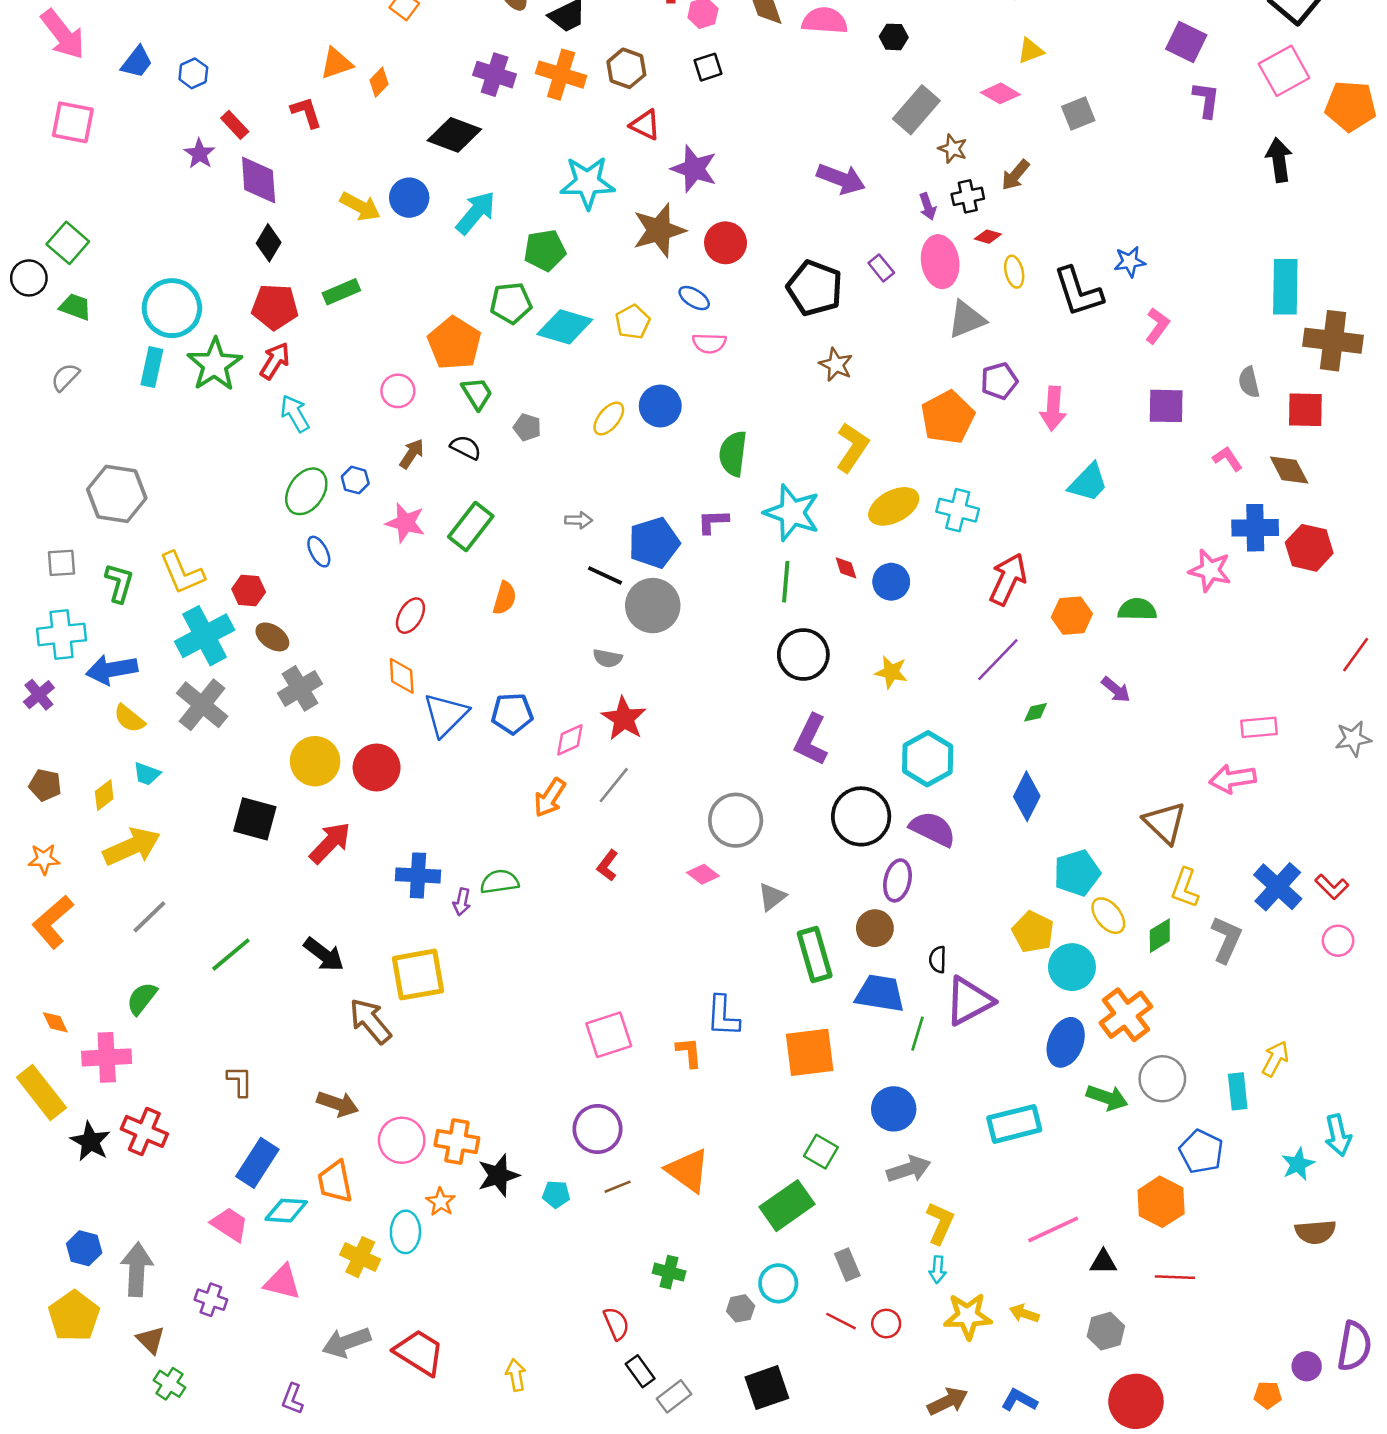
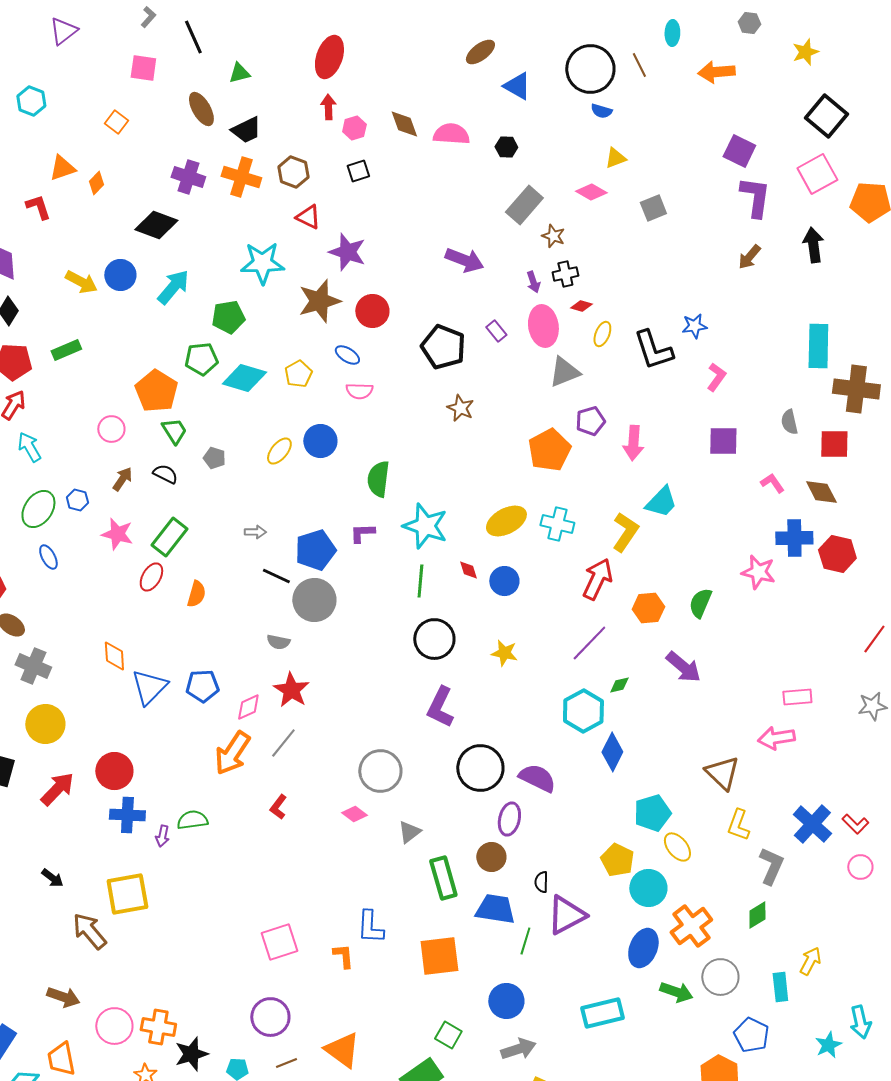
purple L-shape: (1206, 100) -> (755, 197), size x1.4
brown arrow: (1015, 175) -> (749, 257), moved
yellow ellipse: (1014, 272) -> (602, 334), turned 35
yellow L-shape: (852, 447) -> (625, 532), moved
green semicircle: (1137, 609) -> (700, 603), turned -68
red ellipse: (410, 616) -> (151, 577), moved
gray cross: (300, 688) -> (33, 666), turned -36
purple arrow: (1116, 690) -> (683, 667), size x1.5
cyan hexagon: (928, 759) -> (583, 711), moved
red circle: (377, 767) -> (114, 771), moved
orange arrow: (550, 798) -> (232, 753), size x1.4
green diamond: (1160, 936) -> (757, 915), moved
black arrow: (324, 955) -> (52, 878), size x0.7

